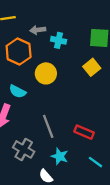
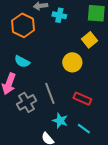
yellow circle: (46, 73) -> (72, 62), moved
gray cross: (24, 149) -> (27, 102), moved, turned 30
cyan line: (95, 162) -> (84, 129), moved

